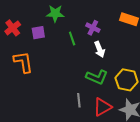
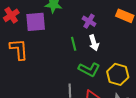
purple square: (38, 33) -> (36, 22), size x1.5
green line: (72, 39) -> (74, 44), moved

